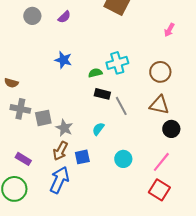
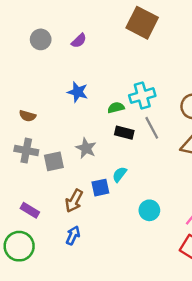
brown semicircle: (11, 83) -> (27, 116), moved
gray line: (121, 106) -> (152, 128), moved
gray star: (64, 128) -> (86, 148), moved
blue square: (82, 157) -> (100, 188), moved
blue arrow: (59, 180) -> (73, 235), size x0.6

